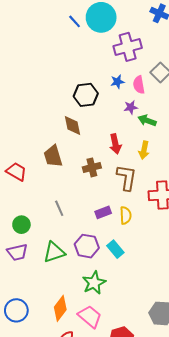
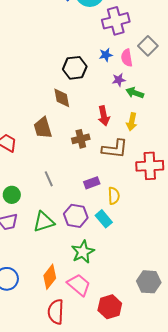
brown L-shape: (127, 178) -> (115, 149), turned 88
yellow semicircle: (126, 215) -> (114, 196), moved

